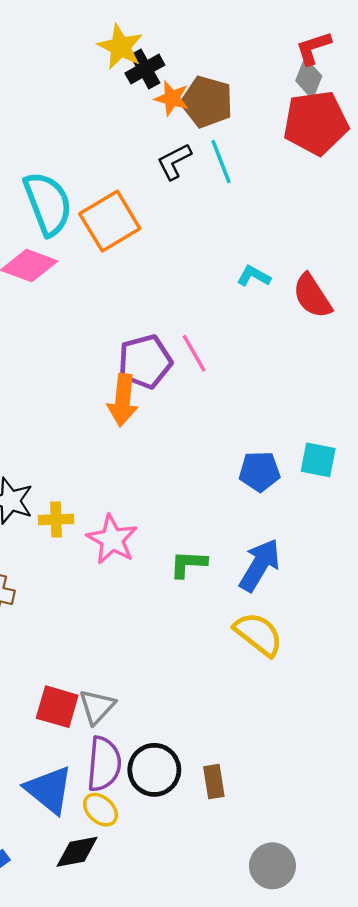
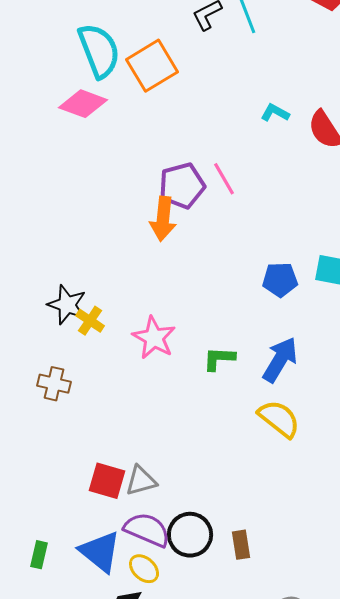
yellow cross: (56, 519) -> (90, 321), moved, turned 36
gray triangle: (97, 707) -> (141, 481), turned 32
purple semicircle: (104, 764) -> (147, 530), turned -72

